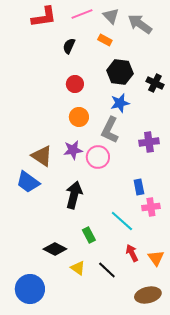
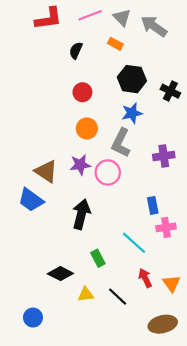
yellow triangle: (78, 268) -> (86, 294), turned -42
blue circle: (30, 289) -> (33, 318), size x0.6

